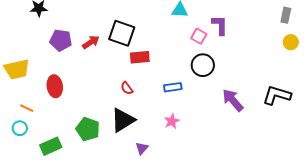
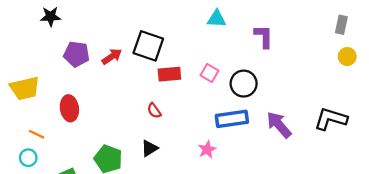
pink square: (199, 36) -> (209, 73), moved
blue rectangle: (173, 87) -> (232, 119), moved, size x1.5
black triangle: (123, 120) -> (149, 148), size x0.6

